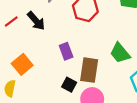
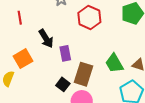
black arrow: (36, 21) -> (46, 39), moved
red line: (11, 22) -> (20, 18), turned -72

